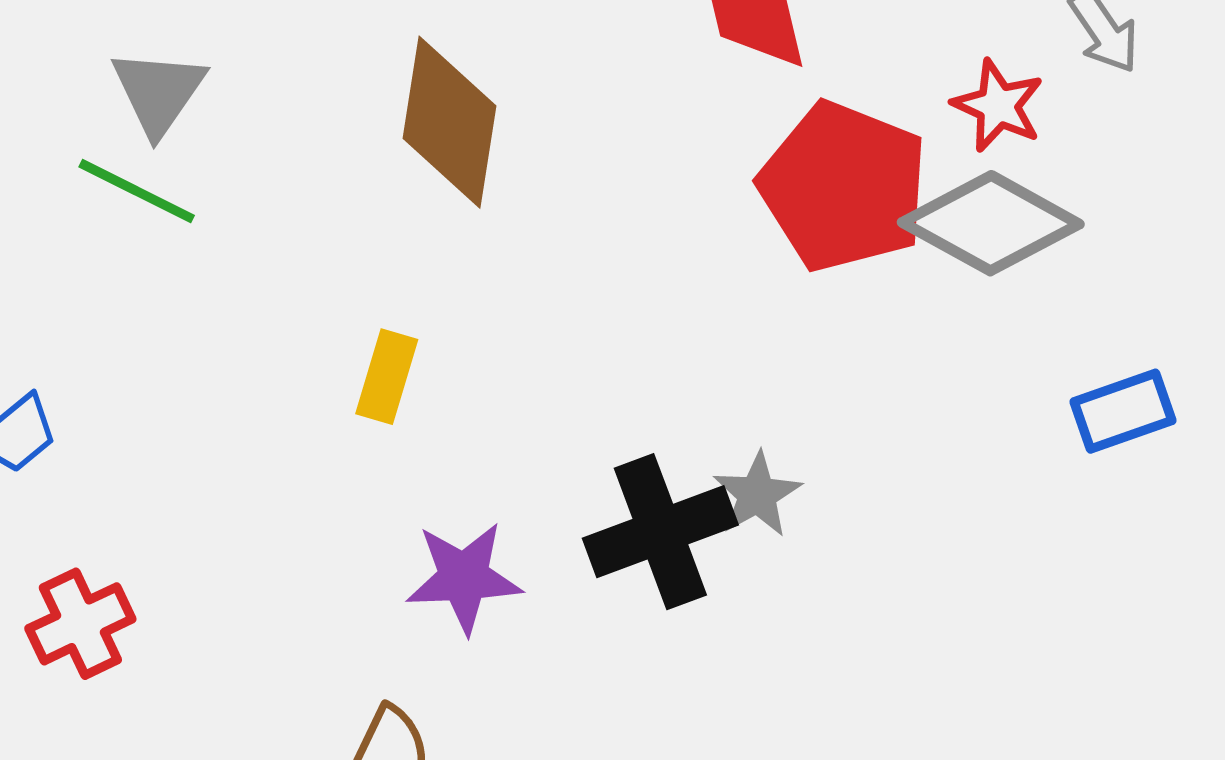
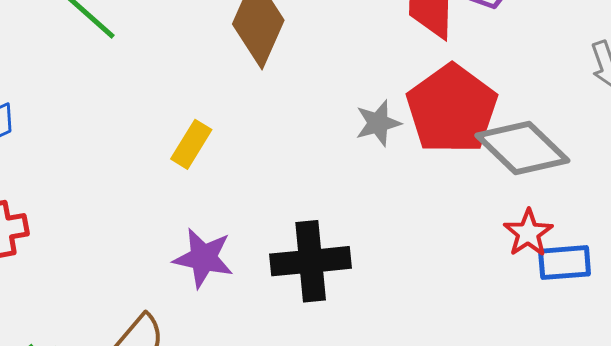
red star: (998, 106) -> (528, 233), moved
gray star: (757, 495) -> (378, 123), moved

